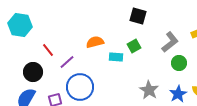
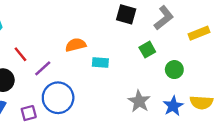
gray L-shape: (170, 42) -> (164, 18), moved
green square: (134, 46) -> (147, 50), moved

